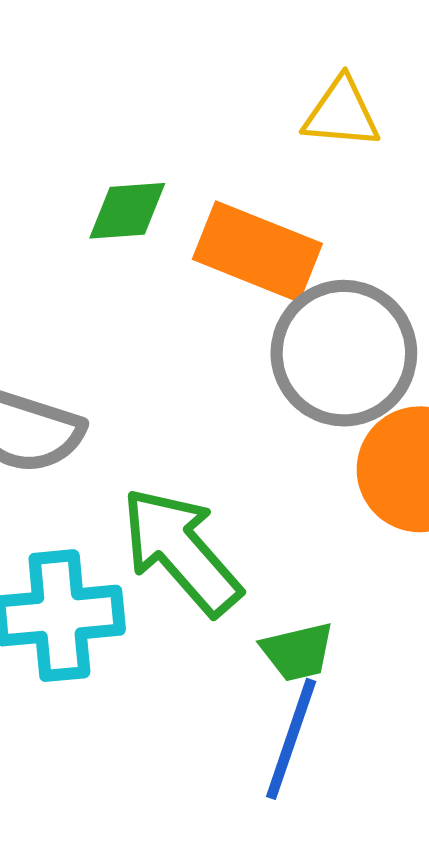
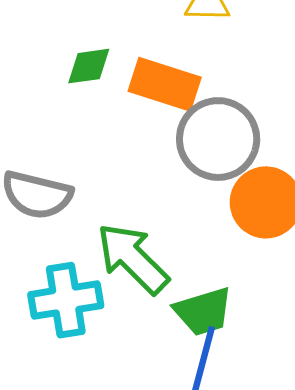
green trapezoid: (298, 652) -> (203, 311), size x1.4

